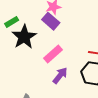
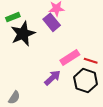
pink rectangle: (53, 54) -> (70, 58), moved

